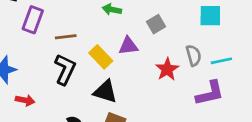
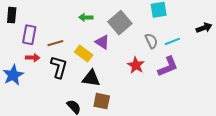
gray square: (156, 24) -> (120, 23), size x1.6
purple triangle: (128, 46) -> (102, 42), turned 49
red star: (167, 69) -> (136, 65), moved
red arrow: (25, 100) -> (33, 58), moved

